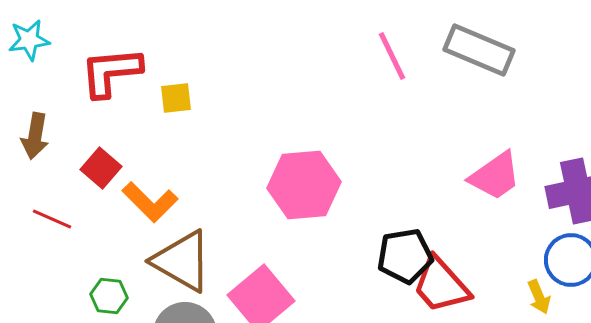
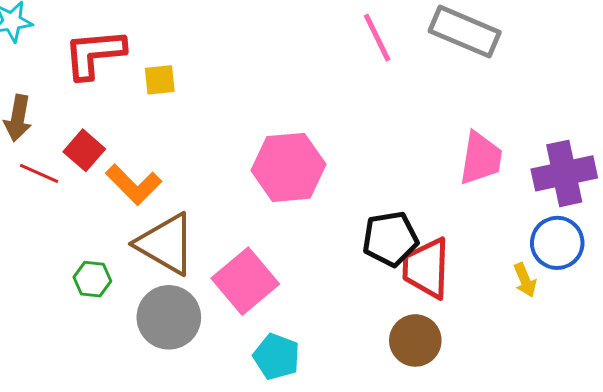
pink trapezoid: (495, 176) -> (481, 158), turned -46
red line: (52, 219) -> (39, 173), moved
red trapezoid: (441, 285) -> (426, 268), turned 44

